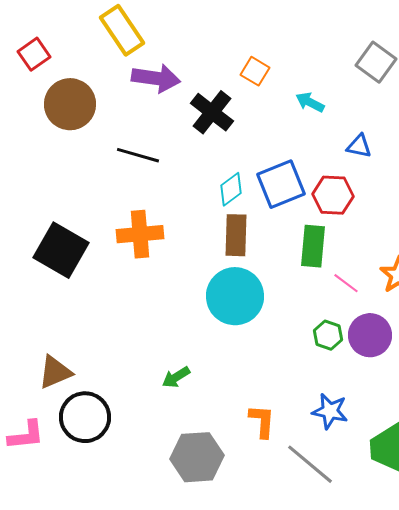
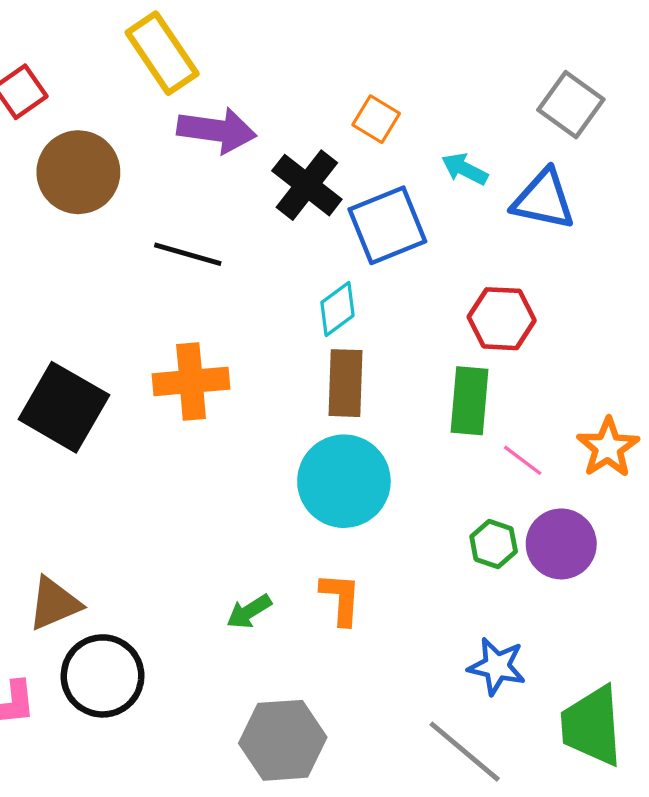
blue triangle: (359, 146) -> (543, 200), moved, size x1.6
blue square: (281, 184) -> (387, 225), moved
orange L-shape: (262, 421) -> (341, 599), moved

